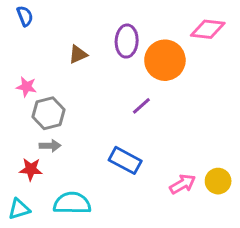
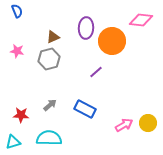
pink star: (26, 87) -> (17, 51), moved
gray hexagon: (49, 113) -> (49, 59), moved
gray arrow: (50, 146) -> (50, 105), moved, turned -40

